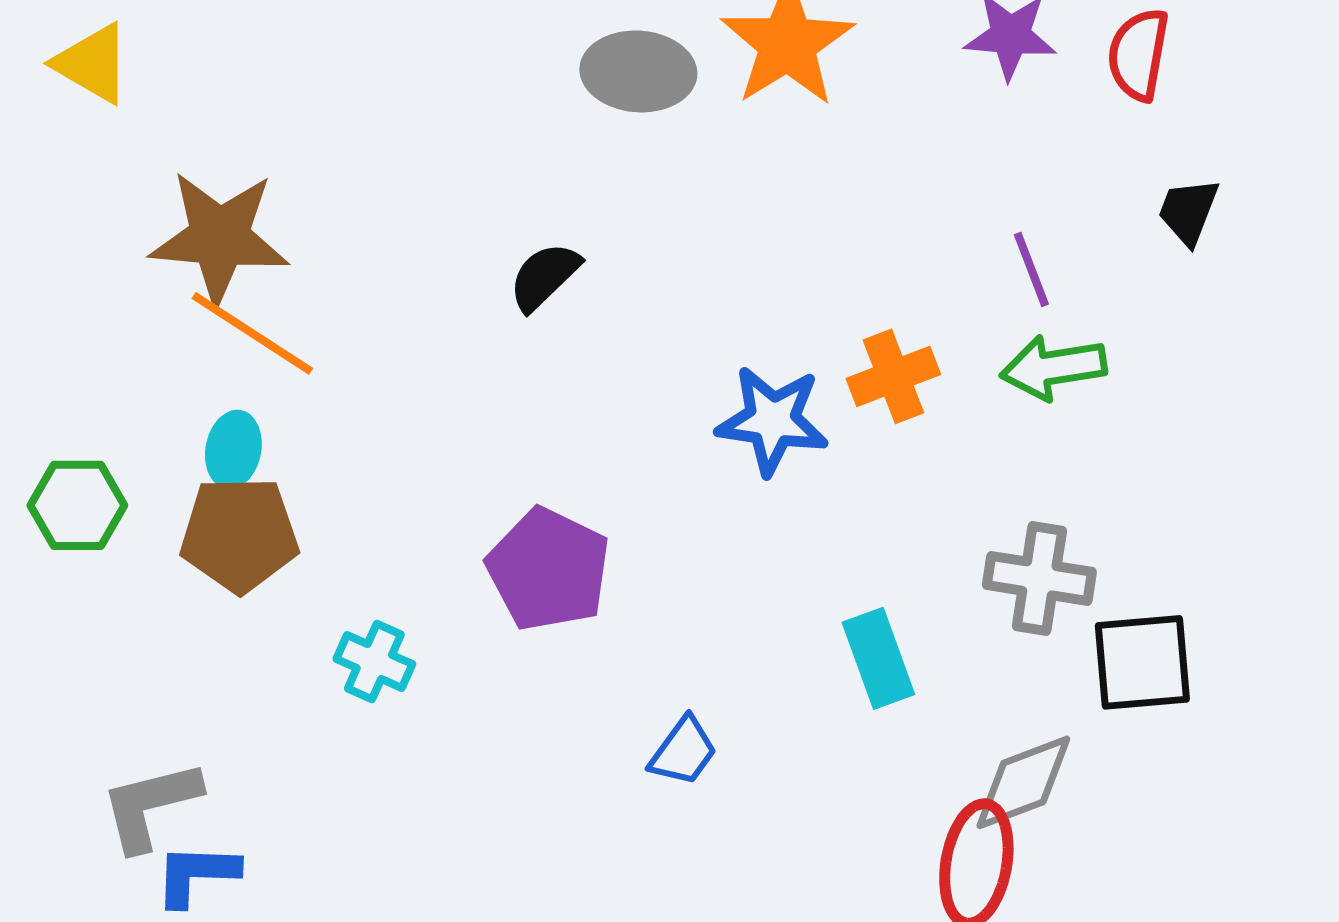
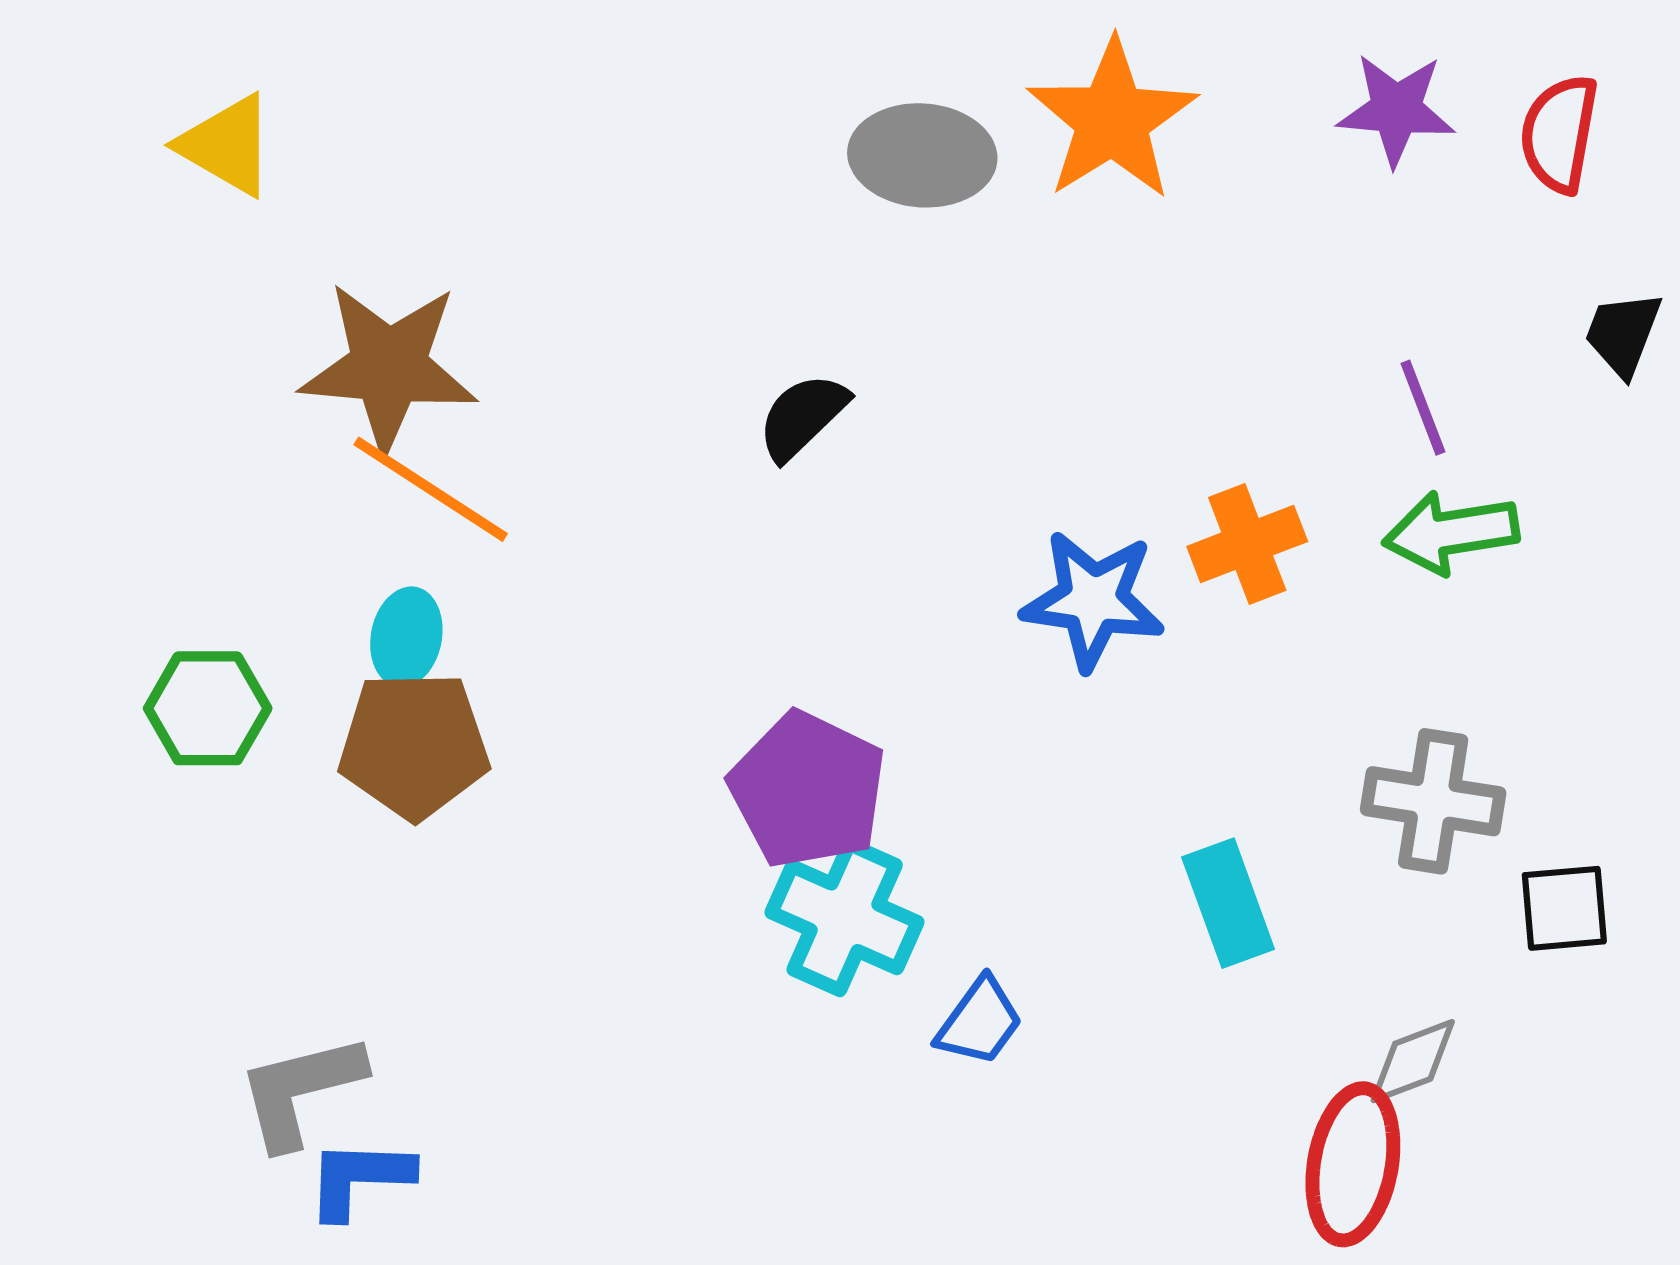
cyan cross: (374, 661) -> (845, 917), moved, size x1.5
black square: (1142, 662) -> (1564, 908), size x0.7
gray diamond: (1023, 782) -> (1413, 1061), size x0.7

